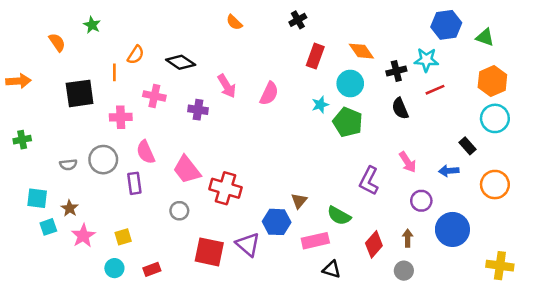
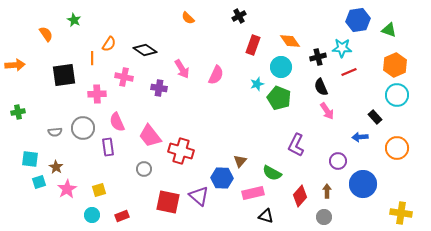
pink arrow: (408, 162) -> (327, 111), moved

